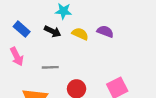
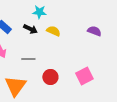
purple semicircle: (105, 31) -> (94, 31), moved

